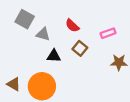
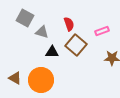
red semicircle: (72, 26) -> (69, 24), turned -152
brown square: (80, 48) -> (76, 45), size x1.5

